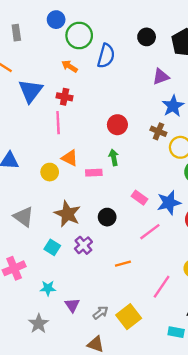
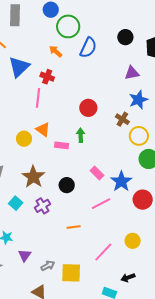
gray rectangle: (16, 33) -> (15, 15), size x1.5
blue star: (169, 203) -> (121, 181), turned -30
yellow square: (129, 317) -> (71, 273), turned 30

